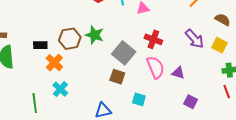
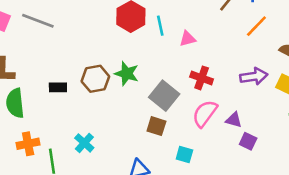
purple arrow: (195, 39) -> (254, 76), turned -55
orange cross: (54, 63) -> (28, 144), moved, turned 36
pink semicircle: (155, 67) -> (205, 113), turned -120
purple square: (191, 102) -> (248, 141), moved

